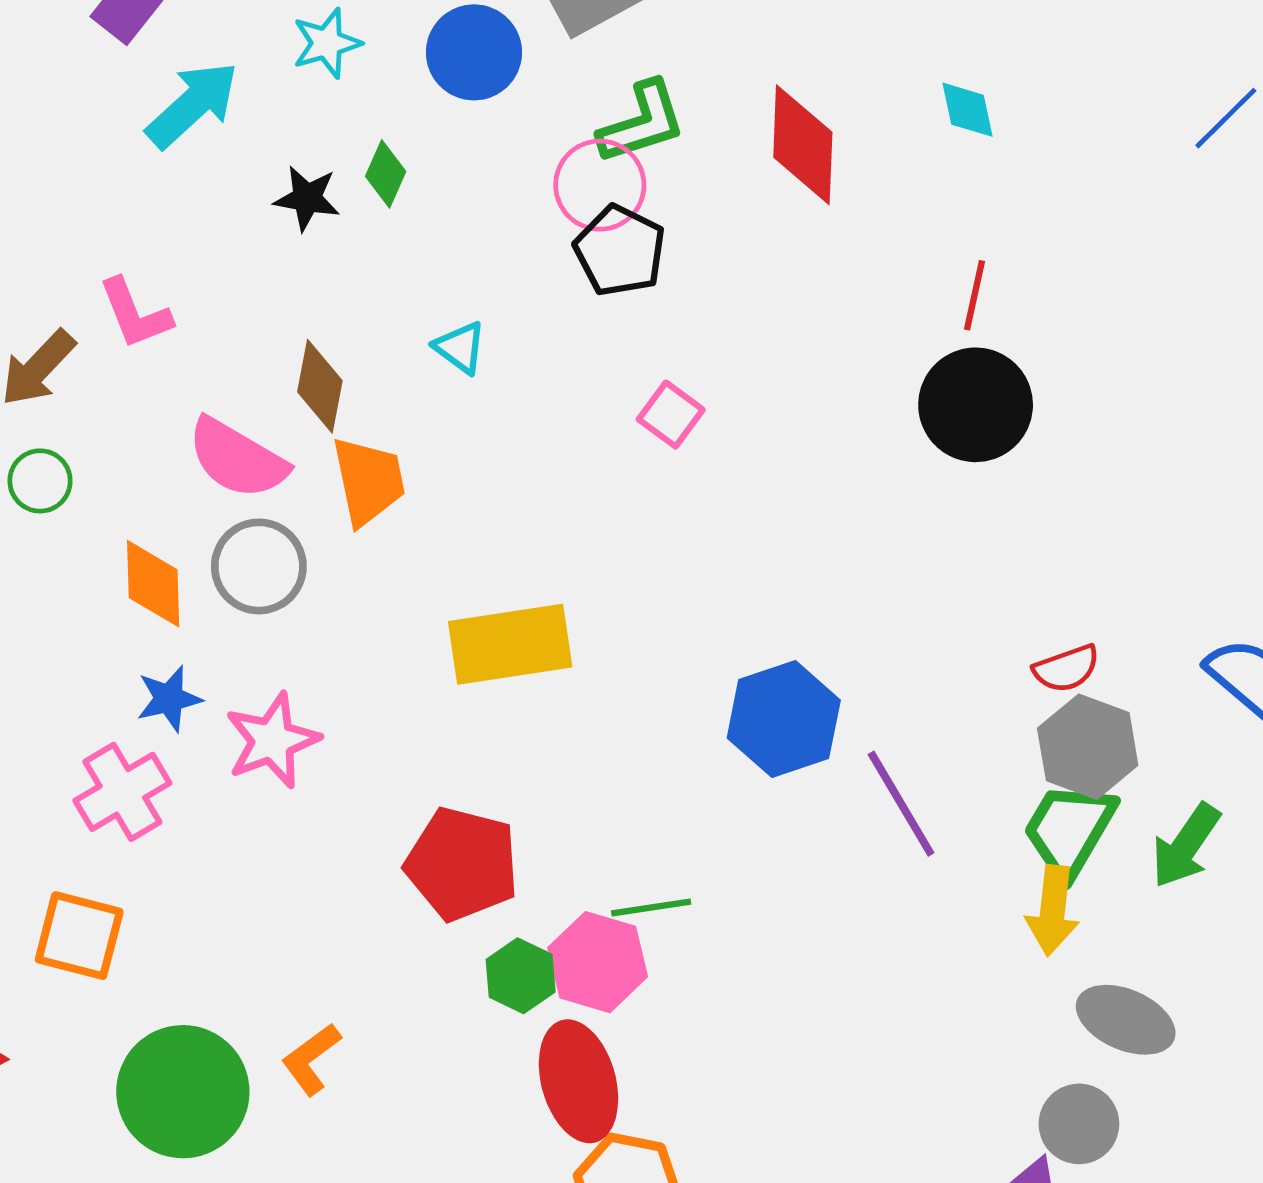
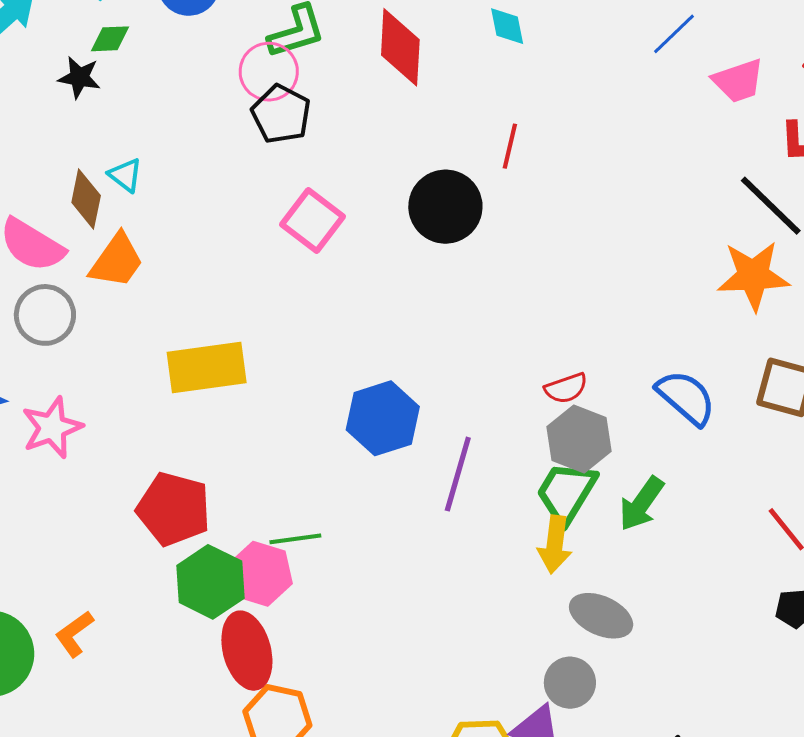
green diamond: (386, 174) -> (110, 39), moved, turned 63
cyan triangle: (460, 347) -> (125, 175), moved
black circle: (976, 405) -> (445, 207), moved
pink square: (671, 415) -> (313, 221), size x1.5
orange trapezoid: (368, 481) -> (117, 261), turned 46
purple line: (901, 804) -> (458, 474), turned 46
green hexagon: (521, 976) -> (210, 582), size x1.5

